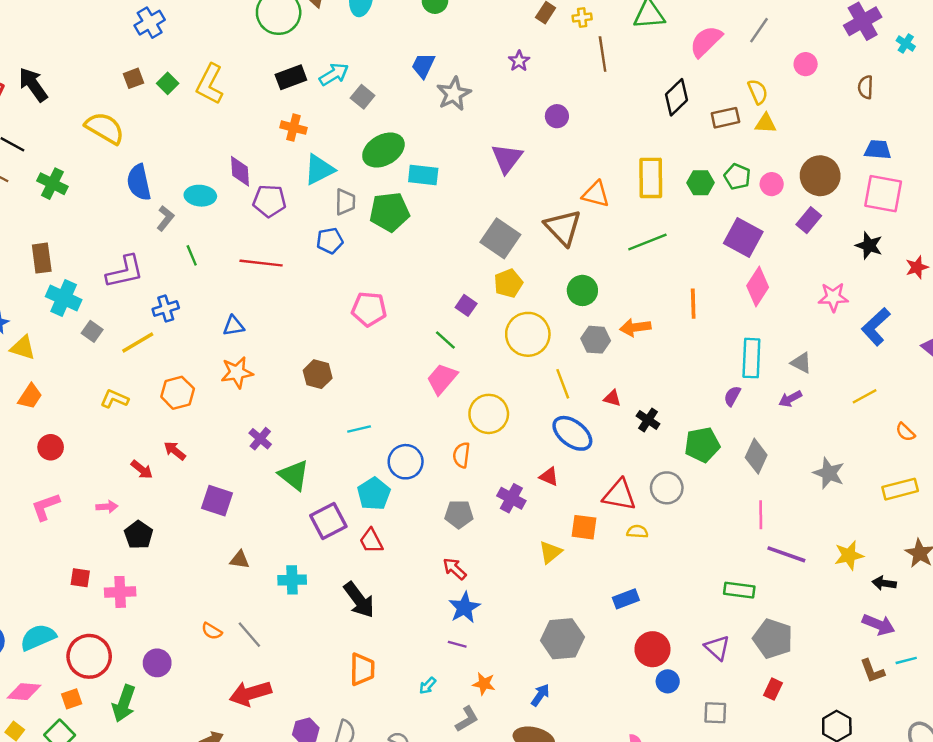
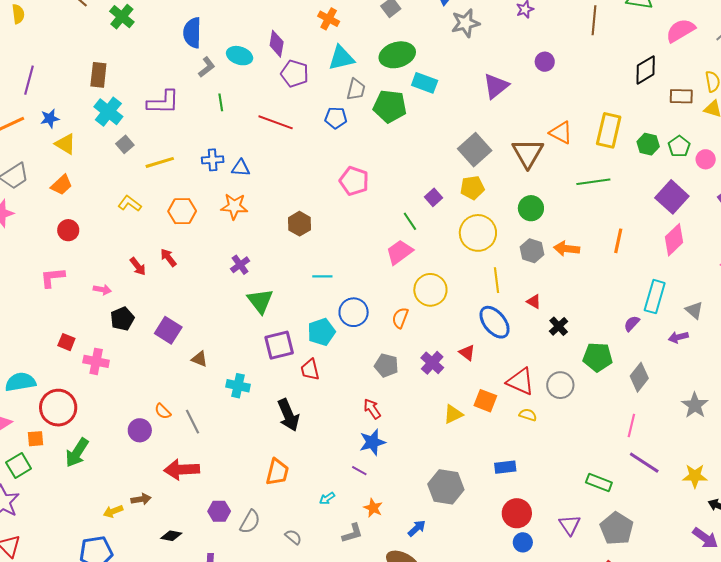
blue cross: (166, 308) -> (213, 160), moved
purple square: (217, 501) -> (168, 330), moved
purple circle: (157, 663) -> (140, 430), moved

